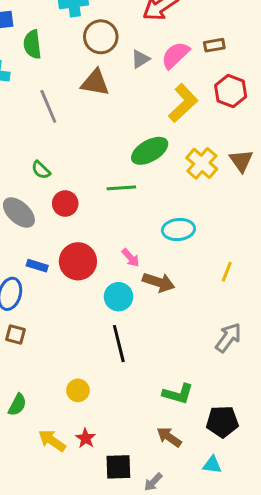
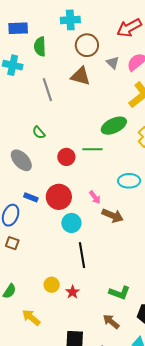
gray triangle: (140, 59) -> (113, 63), turned -48
red circle: (65, 204) -> (66, 157), moved
cyan circle: (118, 297) -> (71, 223), moved
red star: (86, 438) -> (72, 292), moved

